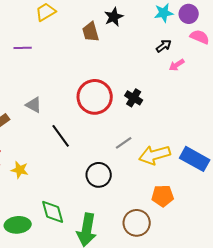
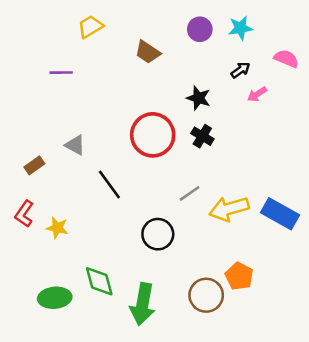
purple circle: (189, 14) -> (200, 29), moved
black star: (114, 17) -> (199, 98), moved, turned -30
brown trapezoid: (91, 32) -> (148, 52), turned -40
orange pentagon: (163, 196) -> (239, 276), moved, turned 30

